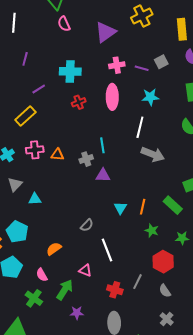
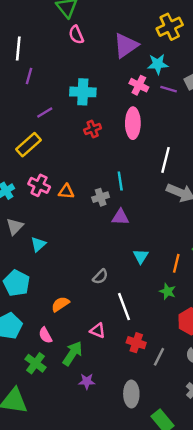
white line: (14, 23) -> (18, 49), moved
pink cross: (117, 65) -> (139, 85), turned 35
cyan star: (150, 97) -> (158, 64), moved
pink cross: (35, 150) -> (39, 185), turned 30
cyan triangle: (35, 199) -> (38, 244), turned -40
orange line: (143, 207) -> (176, 263), moved
green star: (152, 231) -> (168, 291), moved
gray line: (138, 282) -> (159, 357), moved
red cross: (115, 290) -> (136, 343), moved

